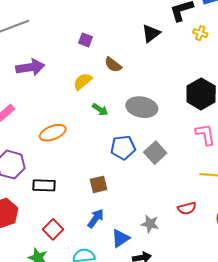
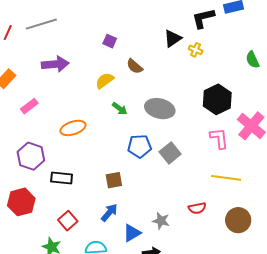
yellow cross: (200, 33) -> (196, 50), moved

